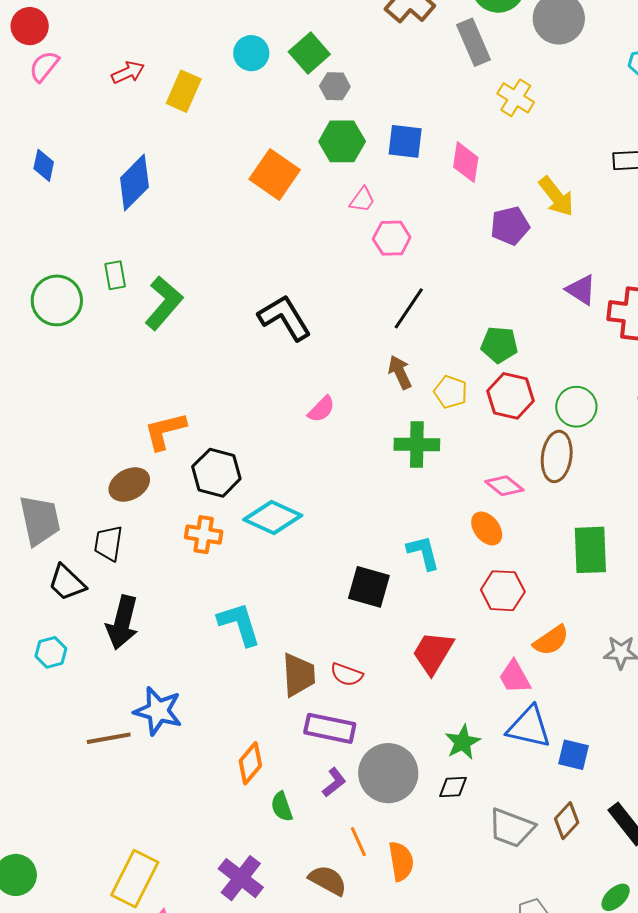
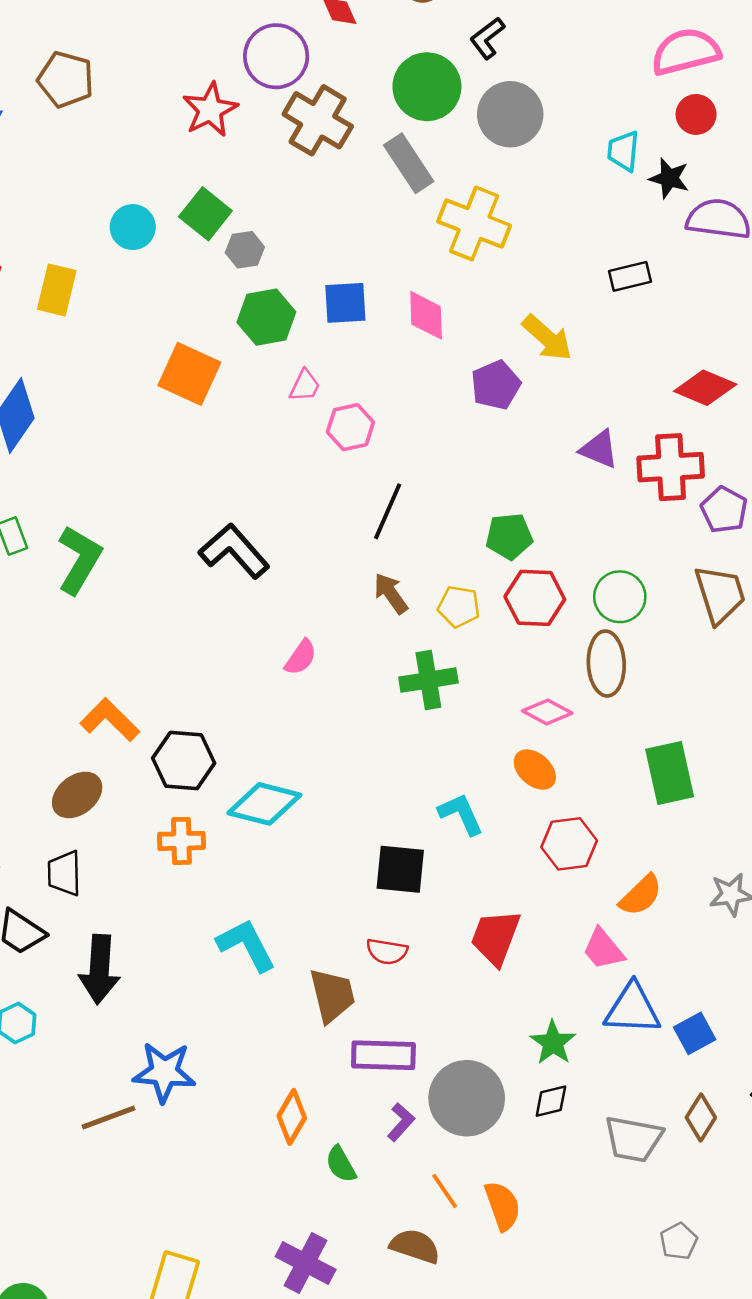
yellow cross: (516, 98) -> (474, 223), size x1.5
orange L-shape: (165, 431) -> (110, 720), turned 69
red semicircle: (347, 675) -> (387, 951), moved
blue square: (574, 755) -> (695, 1033), turned -32

